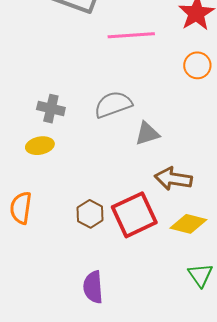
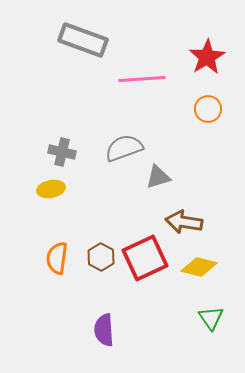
orange semicircle: (21, 208) -> (57, 258), moved

